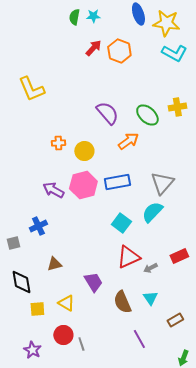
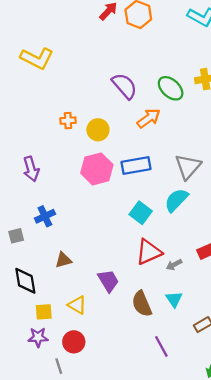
yellow L-shape: (31, 89) -> (37, 58), turned -40
purple arrow: (53, 190) -> (31, 169), moved, turned -135
gray line: (81, 344) -> (59, 366), moved
purple star: (32, 350) -> (38, 337), moved, turned -30

